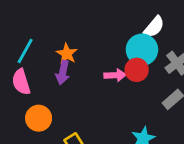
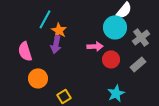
cyan line: (25, 51) -> (45, 19), moved
red circle: (137, 70) -> (111, 59), moved

